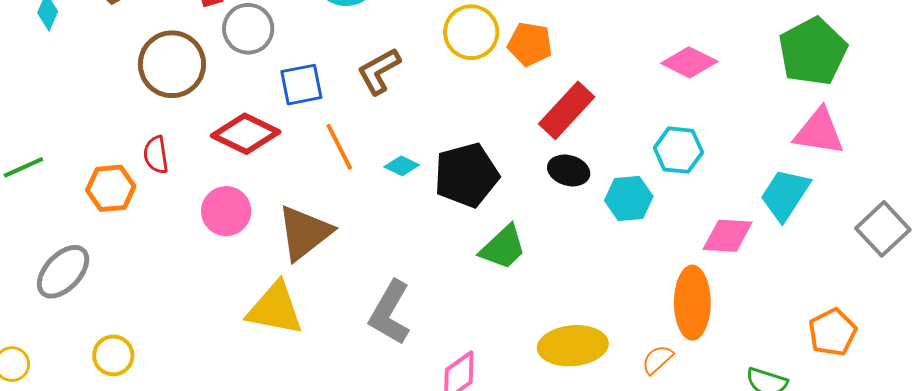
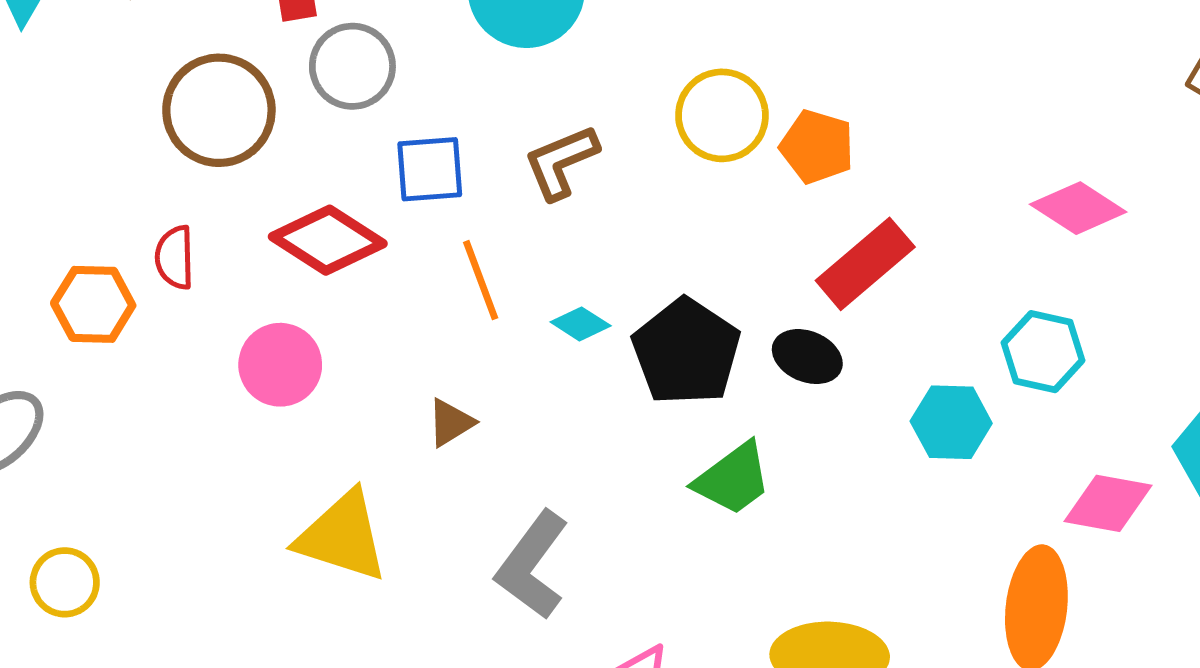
black ellipse: (569, 170) -> (807, 357), moved
black pentagon: (466, 175) -> (686, 352), turned -30
brown triangle: (304, 233) -> (451, 423), moved, size x0.5

